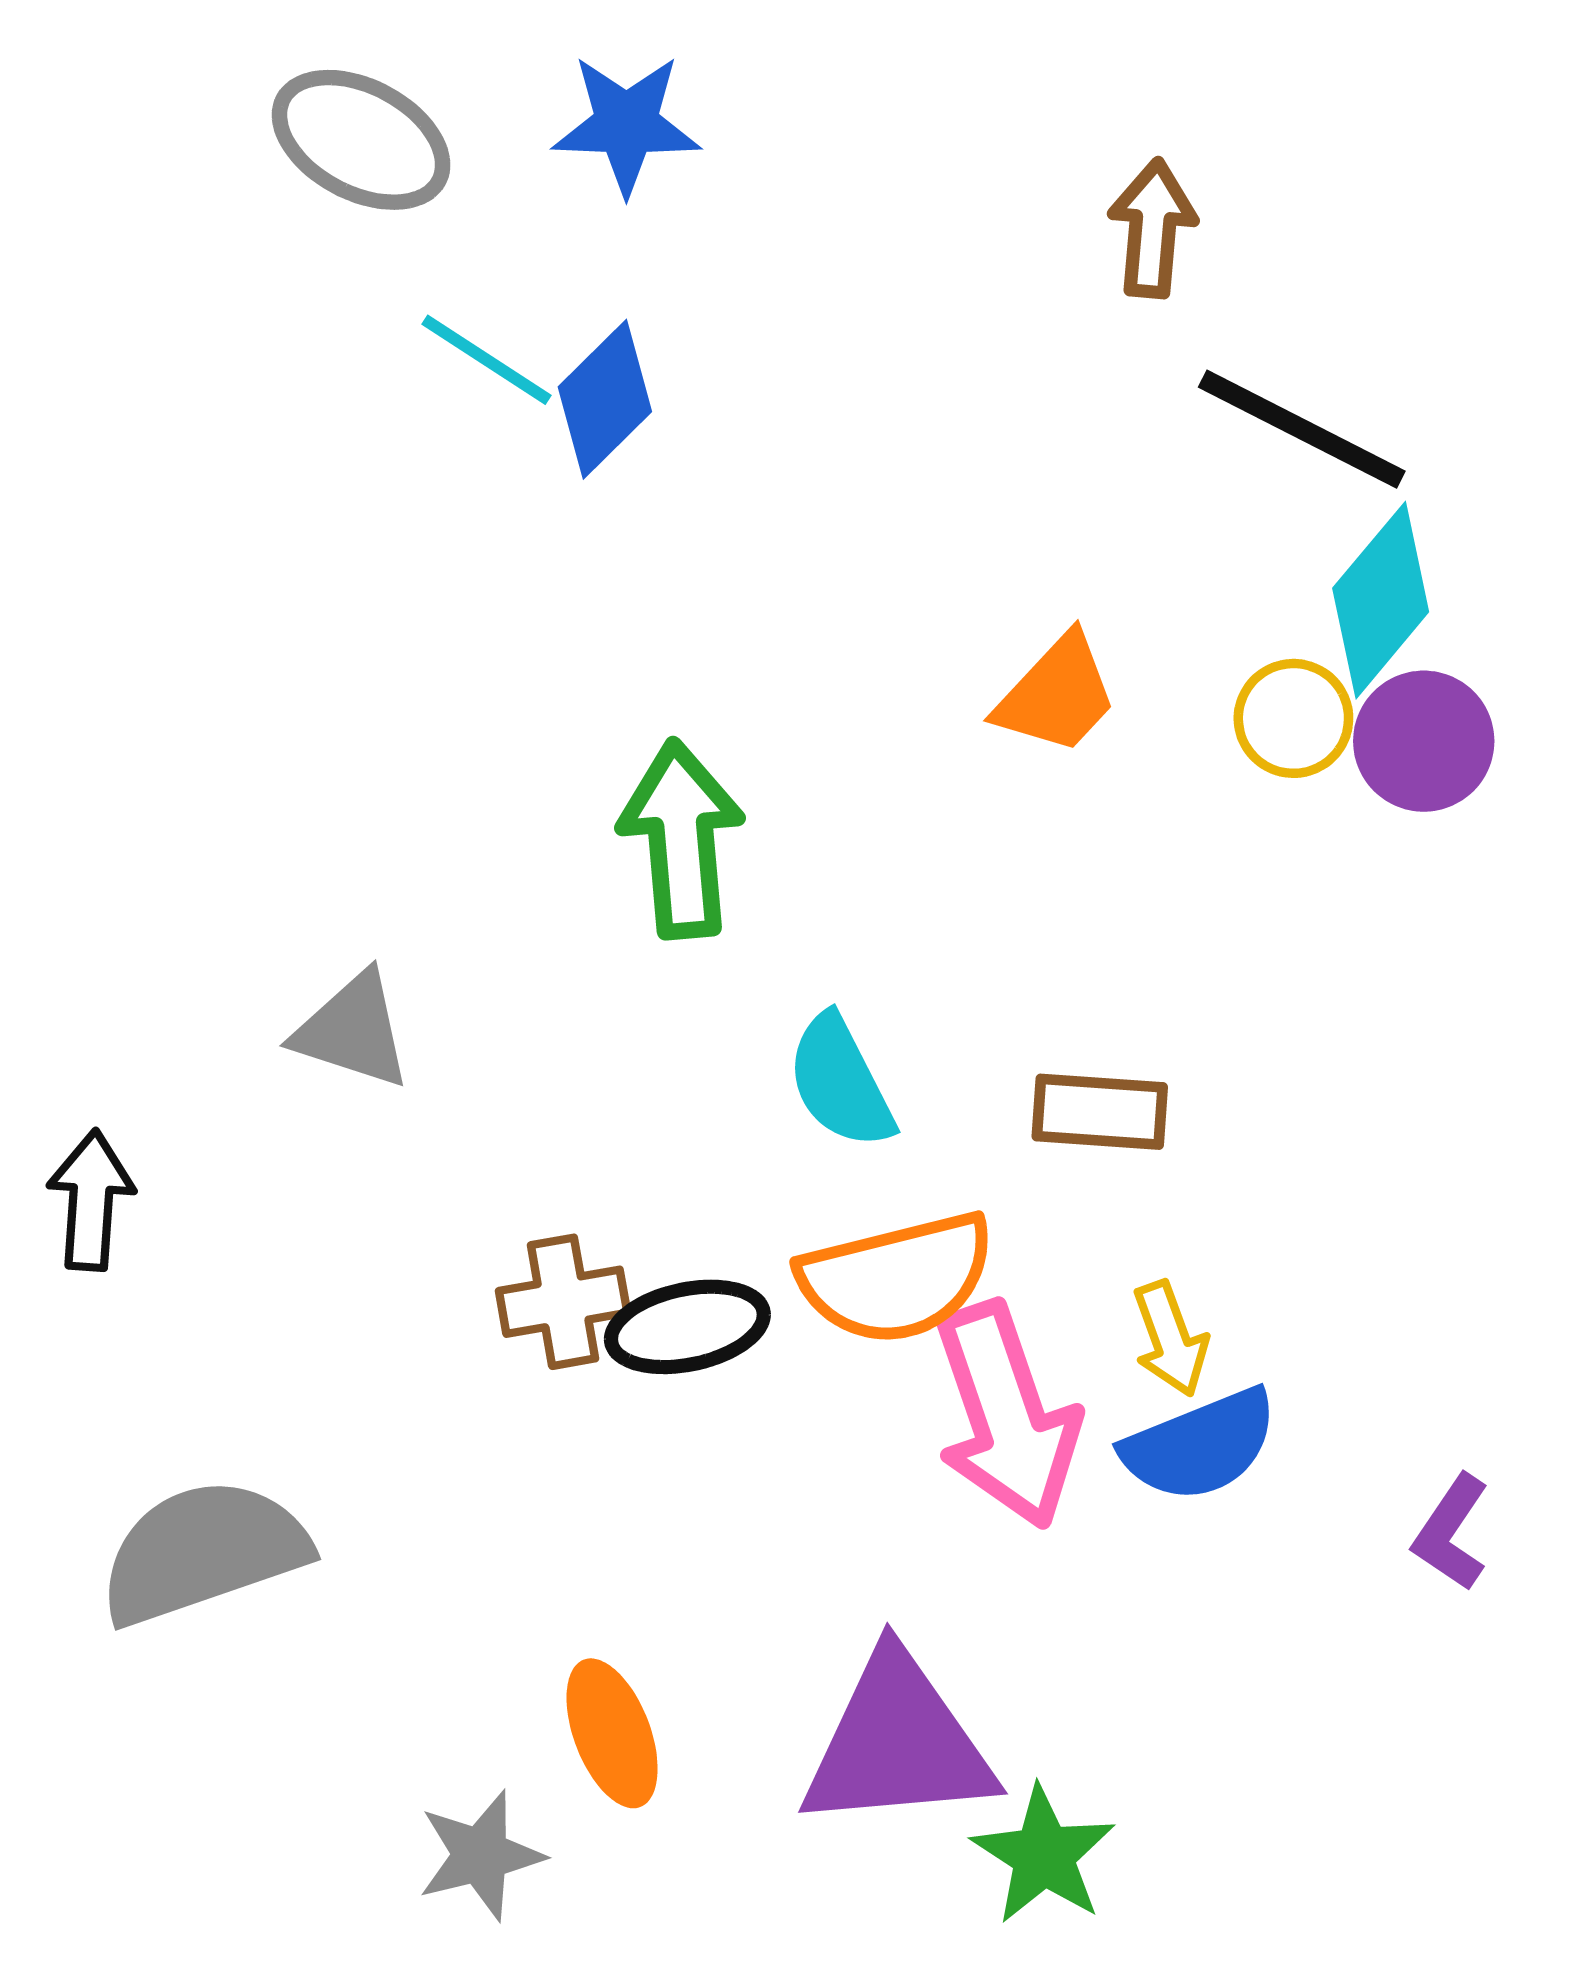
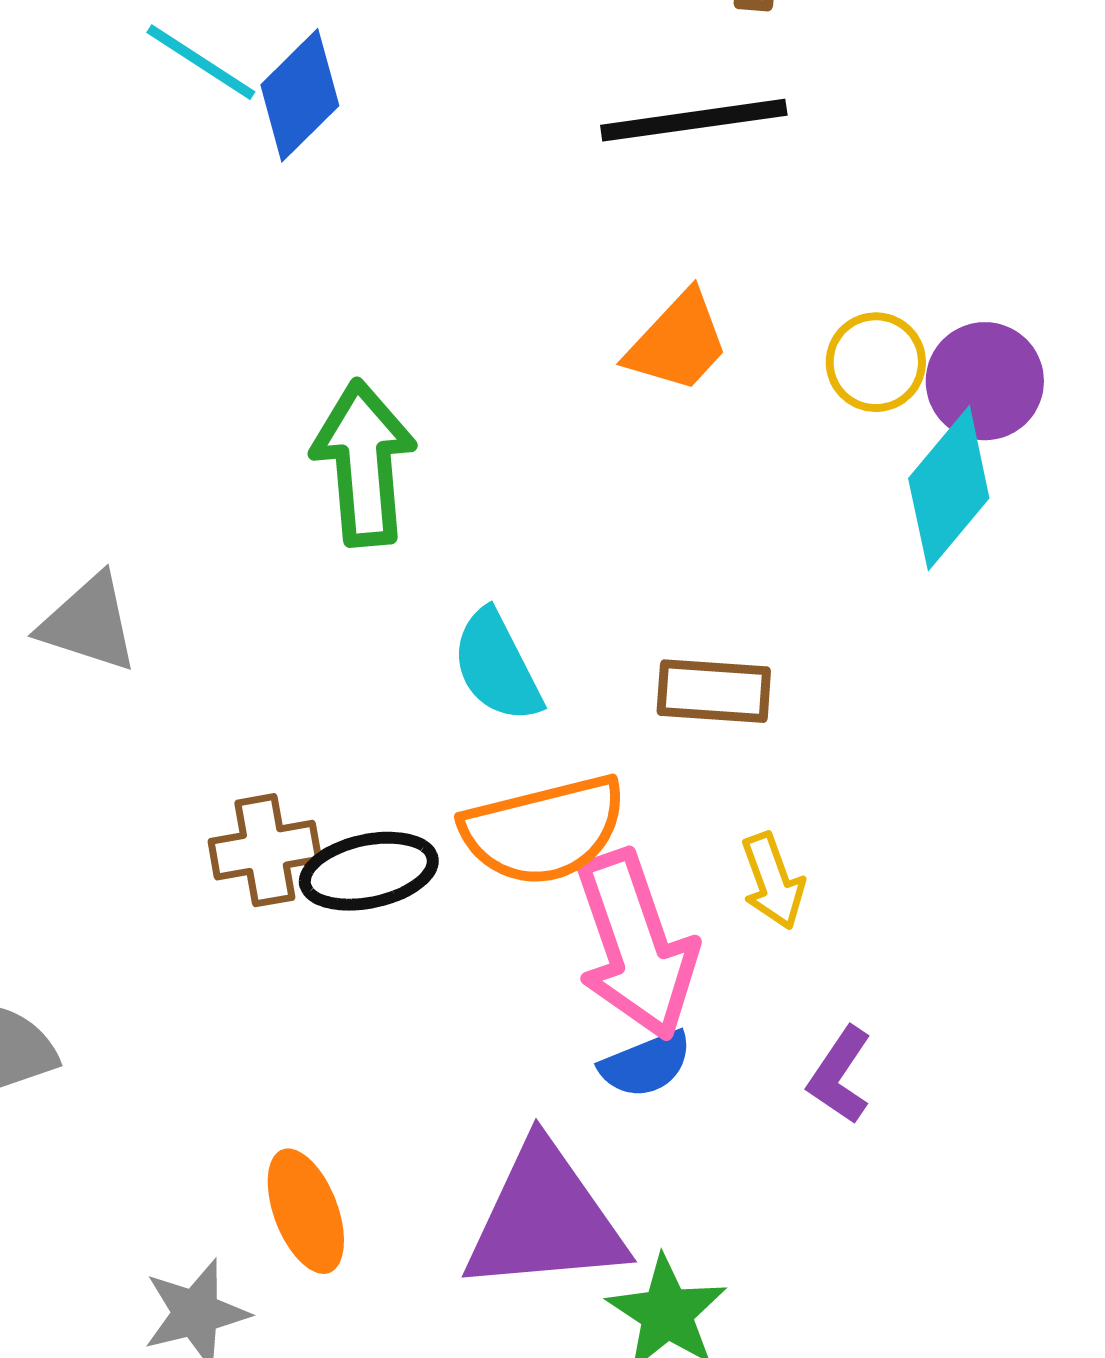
black line: (1302, 429) -> (694, 120), moved, turned -35
cyan diamond: (1381, 600) -> (949, 488), moved
blue semicircle: (1200, 1445) -> (646, 1064), moved, size x0.7
purple L-shape: (1451, 1533) -> (840, 1075), moved

